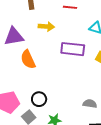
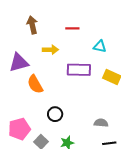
black circle: (39, 99) -> (55, 114), moved

